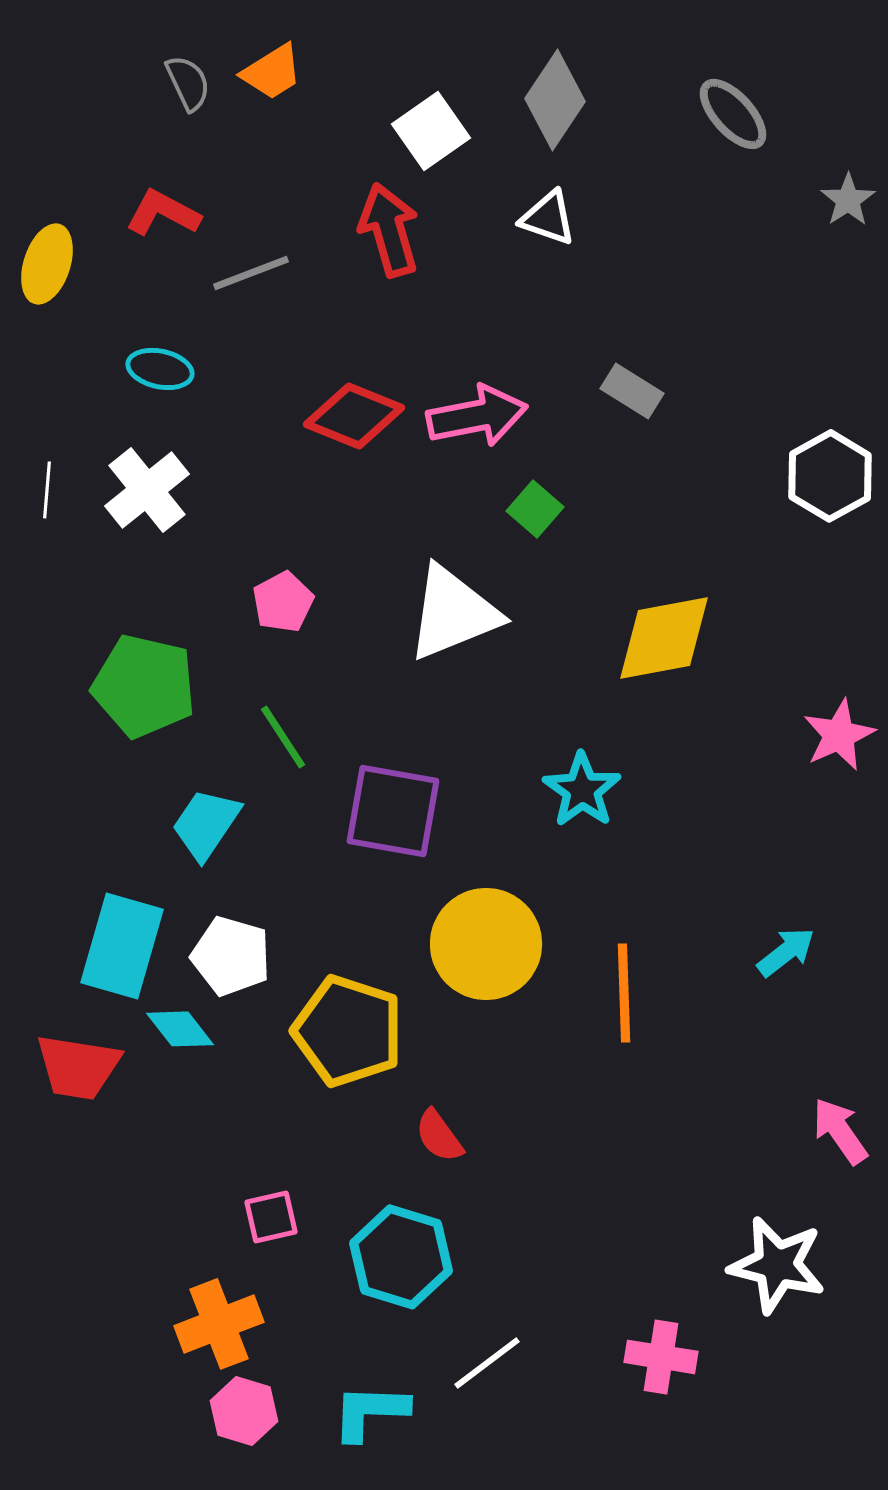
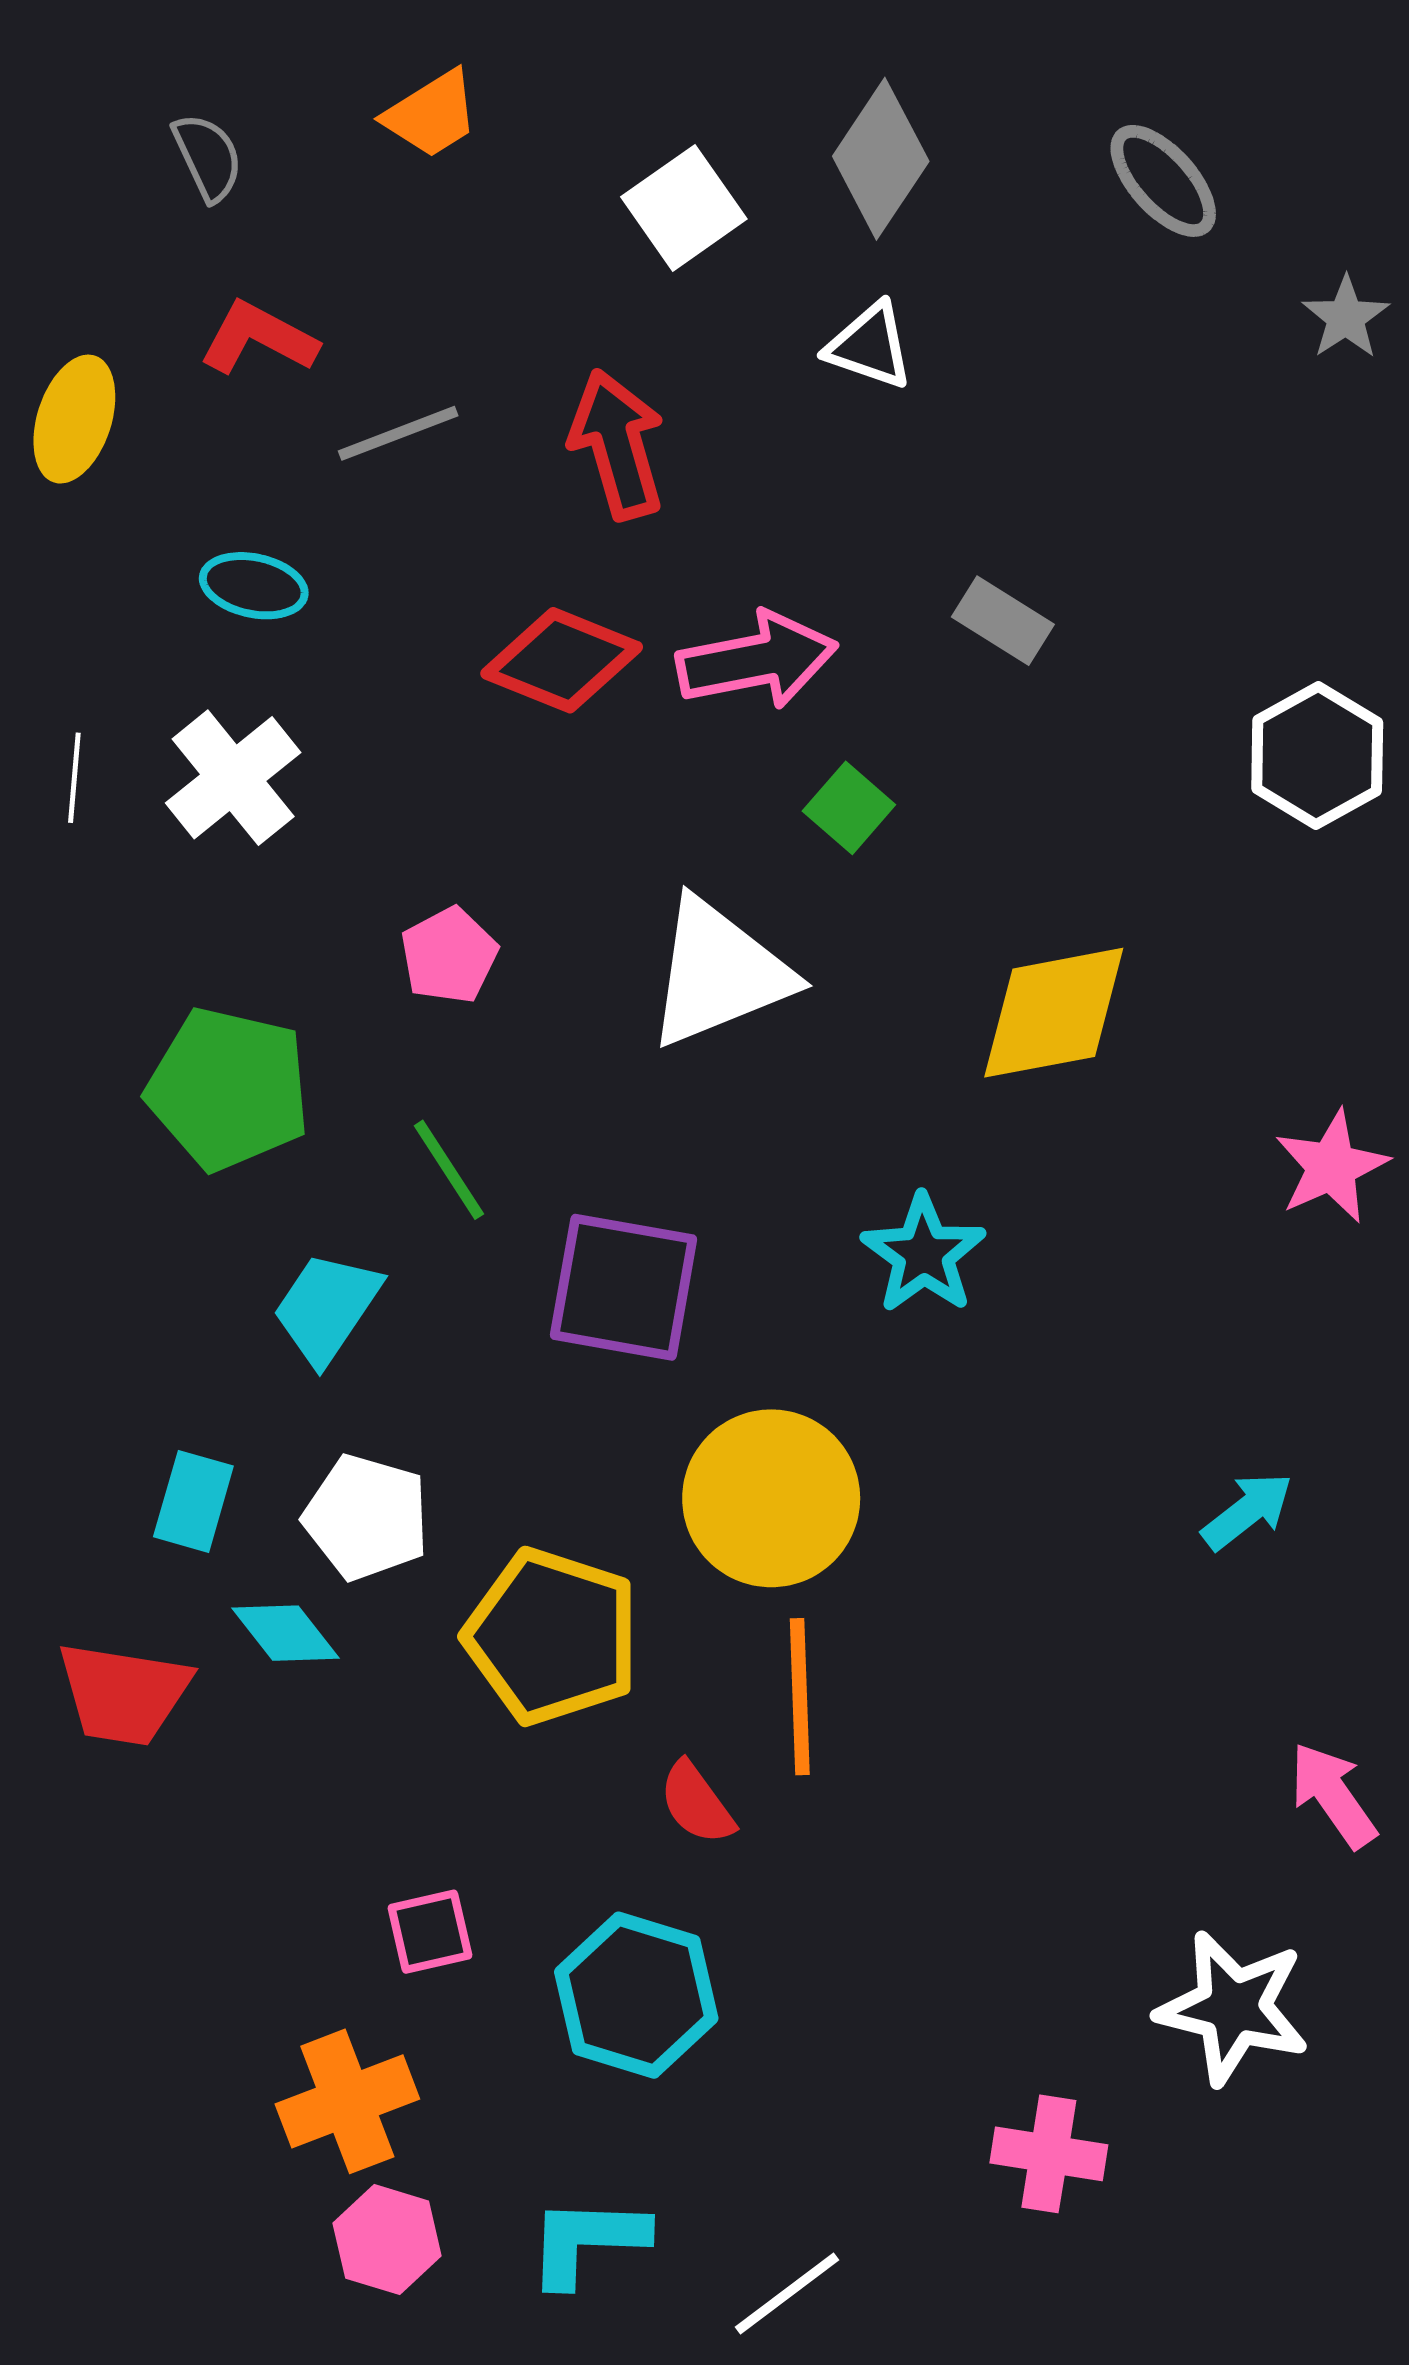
gray semicircle: (188, 83) -> (208, 157), moved
red arrow: (389, 230) -> (617, 444), moved
cyan rectangle: (122, 946) -> (193, 1501), size x0.6
orange line: (624, 993) -> (800, 1697), moved
white line: (487, 1363) -> (787, 2294), moved

